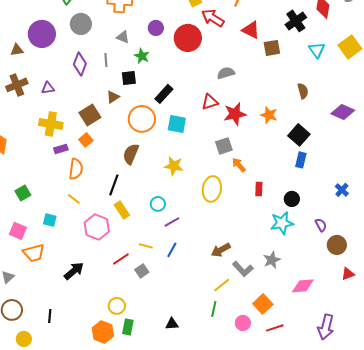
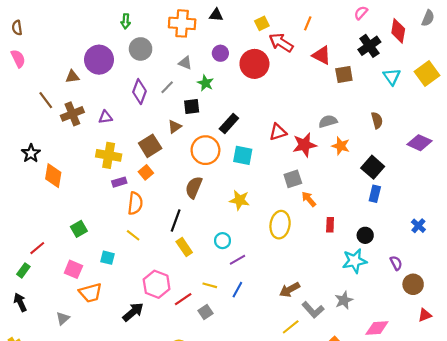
gray line: (106, 60) -> (167, 87), turned 48
gray semicircle: (226, 73) -> (328, 121), moved
pink hexagon: (97, 227) -> (157, 284), moved

